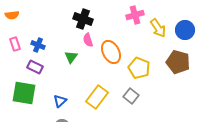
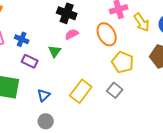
pink semicircle: (88, 40) -> (72, 34), turned 80
orange ellipse: (111, 52) -> (107, 34), moved
purple rectangle: (35, 67) -> (30, 61), moved

